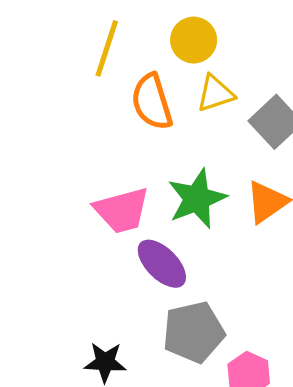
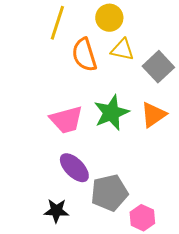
yellow triangle: (215, 93) -> (122, 50), turned 30
purple ellipse: (162, 264) -> (74, 168), moved

